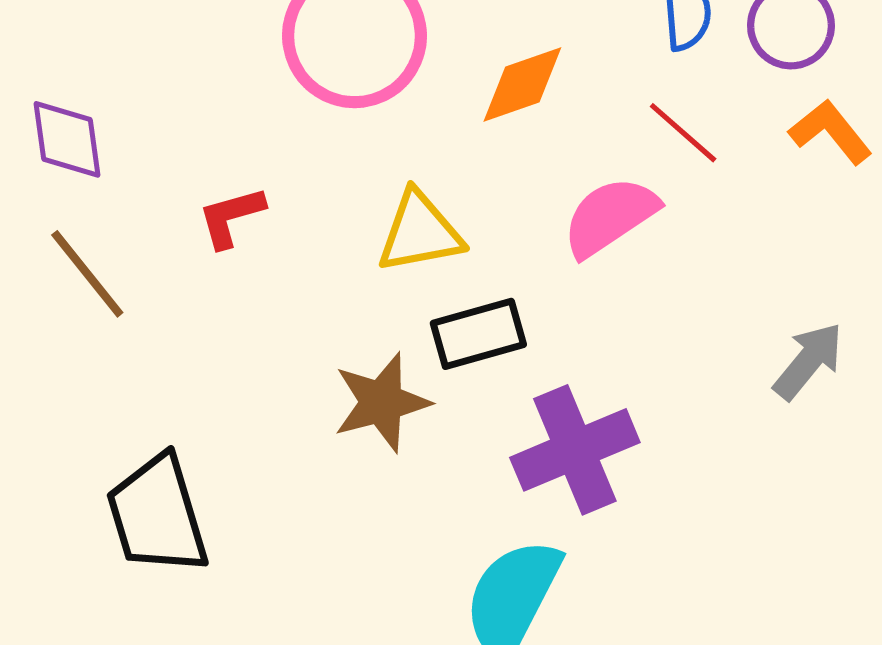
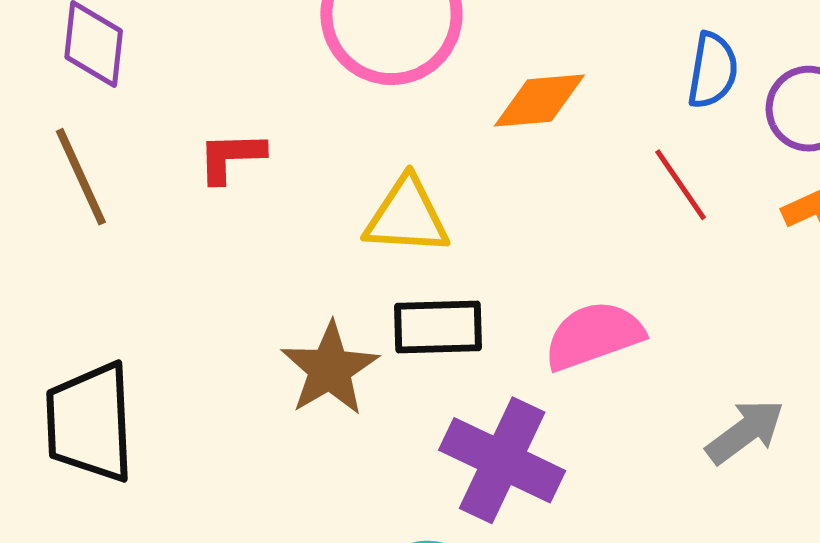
pink semicircle: (610, 217) -> (594, 336), moved
brown star: (382, 402) -> (330, 369), turned -30
purple cross: (575, 450) -> (502, 460), turned 34

